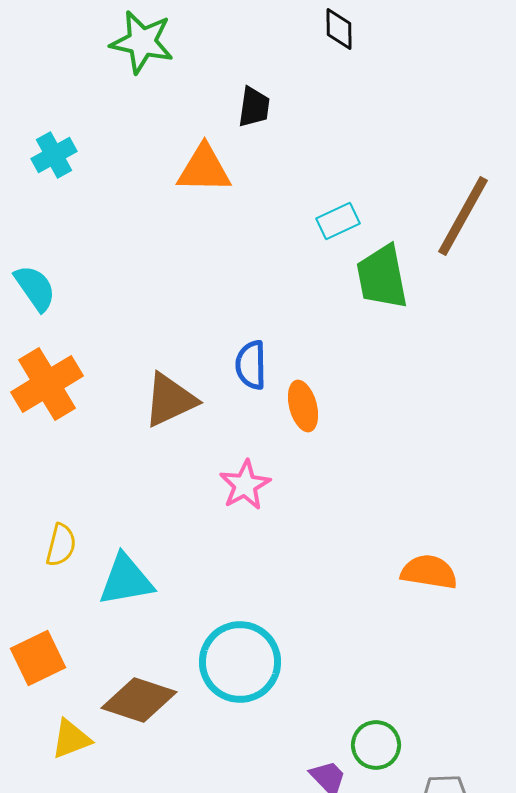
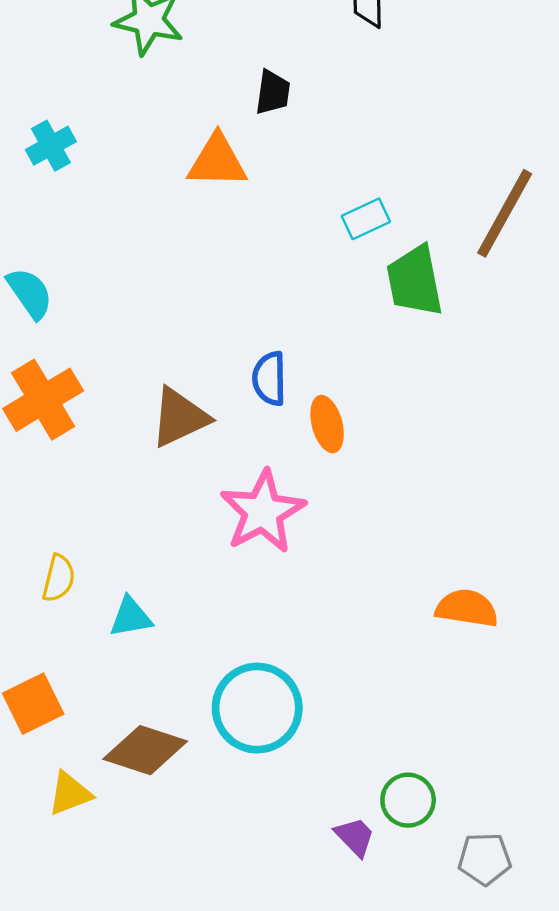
pink star: (245, 485) -> (263, 512), size x1.5
cyan triangle: (126, 580) -> (131, 617), size x0.7

